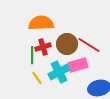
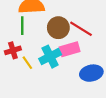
red cross: (43, 47) -> (13, 50), moved
green line: (32, 55) -> (22, 26), moved

